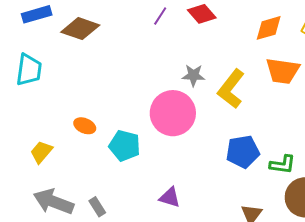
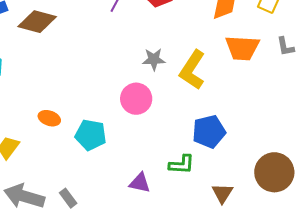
pink circle: (173, 113) -> (136, 99), size x0.7
green L-shape: (283, 164) -> (182, 165), moved

